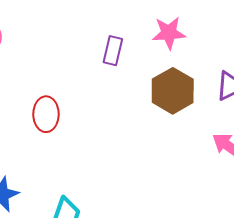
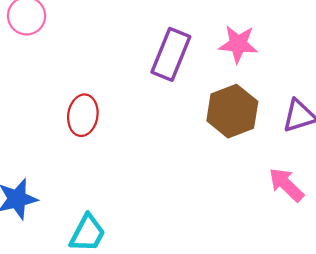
purple rectangle: (113, 51) -> (171, 54), size x1.5

